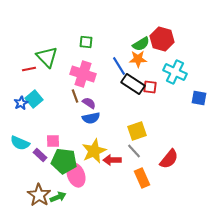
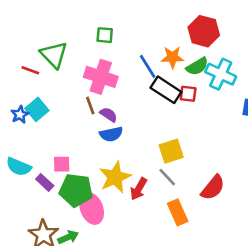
green semicircle: (141, 44) -> (197, 66), moved
red line: (29, 69) -> (30, 70), turned 32
red arrow: (112, 160) -> (139, 189), turned -60

